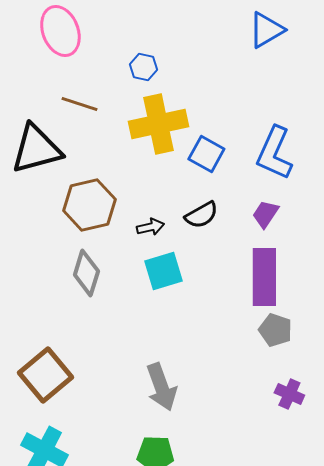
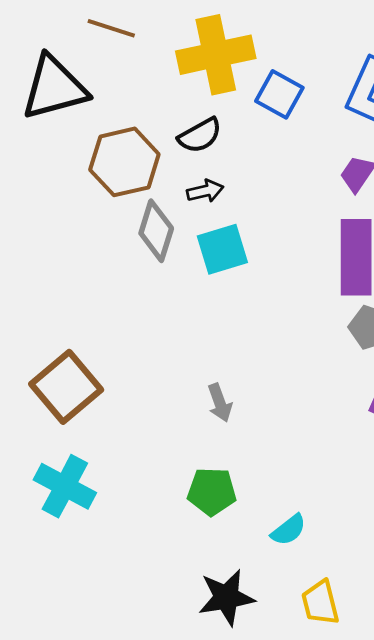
black semicircle: (201, 215) -> (200, 135), moved
gray diamond: (86, 273) -> (156, 231), moved
gray arrow: (161, 387) -> (220, 403), size x0.6

